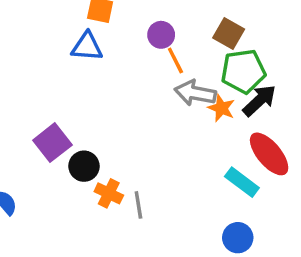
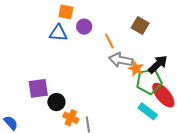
purple circle: (161, 35) -> (84, 27), moved
green pentagon: (243, 71) -> (149, 81), moved
purple square: (52, 143) -> (38, 88), turned 30

